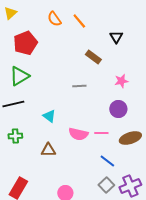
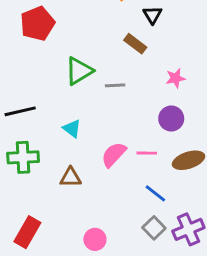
black triangle: (116, 37) -> (153, 15), moved
green triangle: (19, 76) -> (79, 71), moved
pink semicircle: (78, 134) -> (114, 154), turned 120
green cross: (15, 136) -> (23, 157), size x1.5

